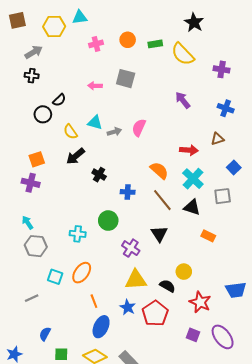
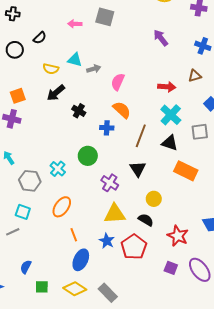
black circle: (43, 114) -> (15, 50), moved
pink semicircle: (139, 128) -> (118, 82), moved
yellow semicircle: (70, 132) -> (51, 69), turned -42
orange semicircle: (159, 171) -> (122, 110), moved
brown line: (162, 200) -> (141, 136), turned 60
cyan cross: (78, 234) -> (58, 169), turned 35
orange rectangle: (208, 236) -> (186, 171), size x1.6
gray hexagon: (36, 246) -> (30, 181), moved
yellow circle: (184, 272) -> (154, 199), moved
cyan square: (55, 277) -> (23, 212), moved

